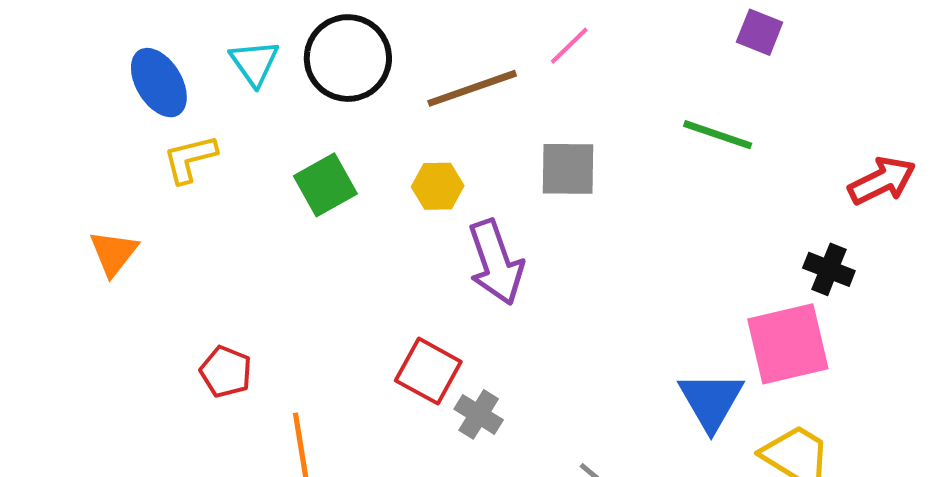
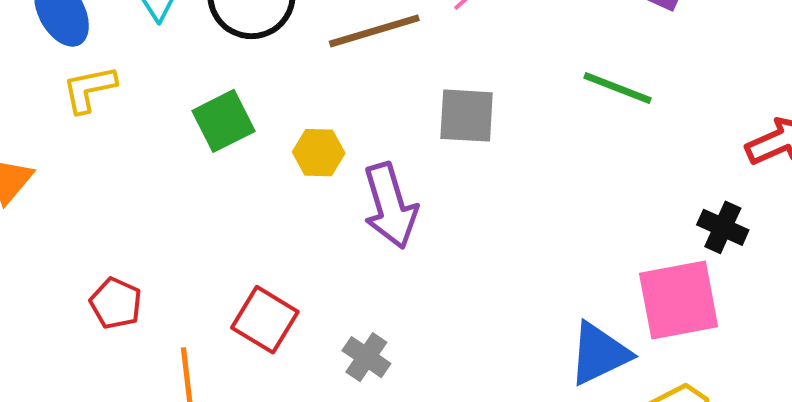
yellow hexagon: (438, 186) -> (319, 153), moved
red square: (428, 371) -> (265, 320), moved
blue triangle: (711, 401) -> (599, 354), turned 32

